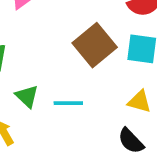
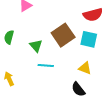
green triangle: (27, 96) -> (36, 46), moved

